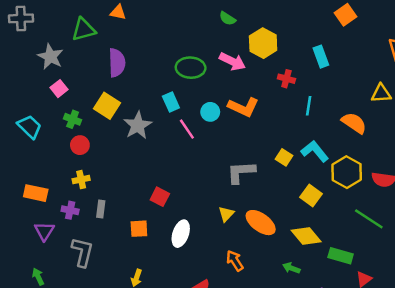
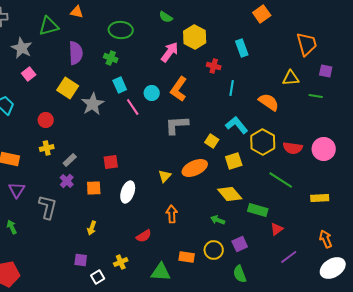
pink arrow: (232, 61) -> (170, 52), turned -80
green ellipse: (191, 68) -> (121, 30), moved
orange L-shape: (243, 107) -> (179, 89), turned 100
green cross: (73, 119) -> (111, 58), moved
yellow square: (284, 157) -> (212, 141), moved
gray L-shape: (241, 172) -> (177, 125), moved
yellow square: (311, 195) -> (234, 161), turned 36
red square: (160, 197) -> (111, 162), turned -35
gray rectangle: (101, 209) -> (70, 160), moved, turned 40
purple cross: (70, 210) -> (67, 181), moved, turned 32
orange ellipse: (261, 223) -> (195, 168), moved, turned -60
orange arrow: (235, 261) -> (172, 214), turned 30

